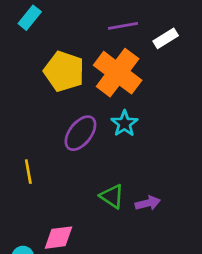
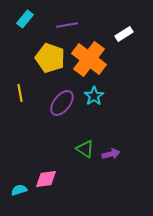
purple line: (123, 26) -> (67, 25), moved
yellow line: (28, 172) -> (20, 93), moved

